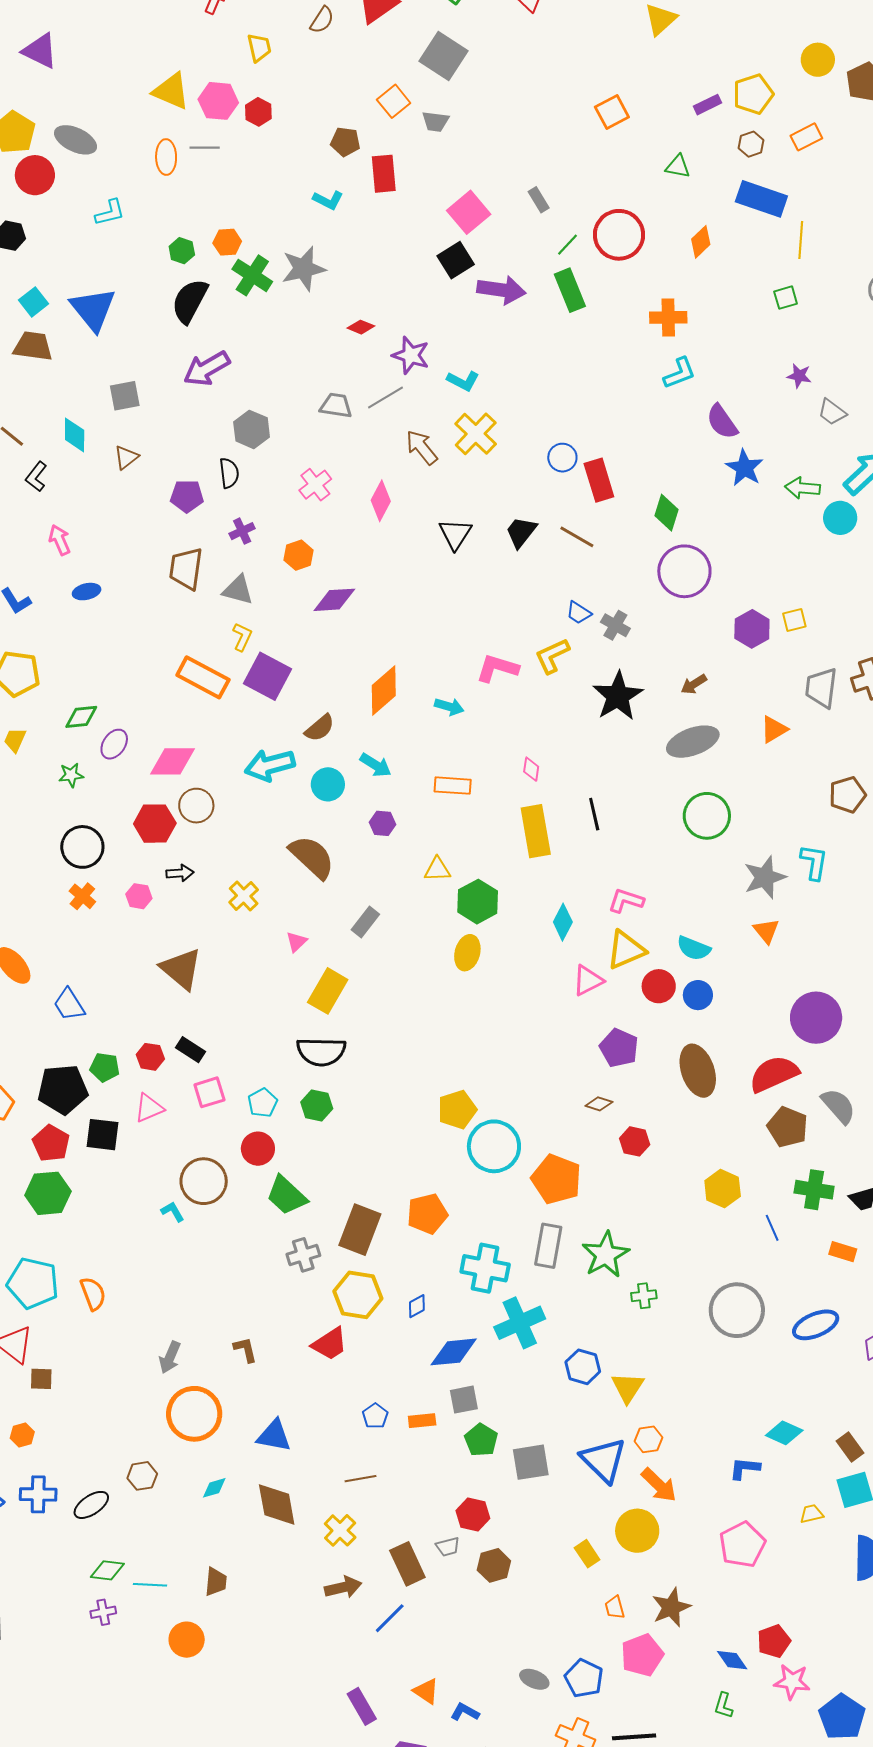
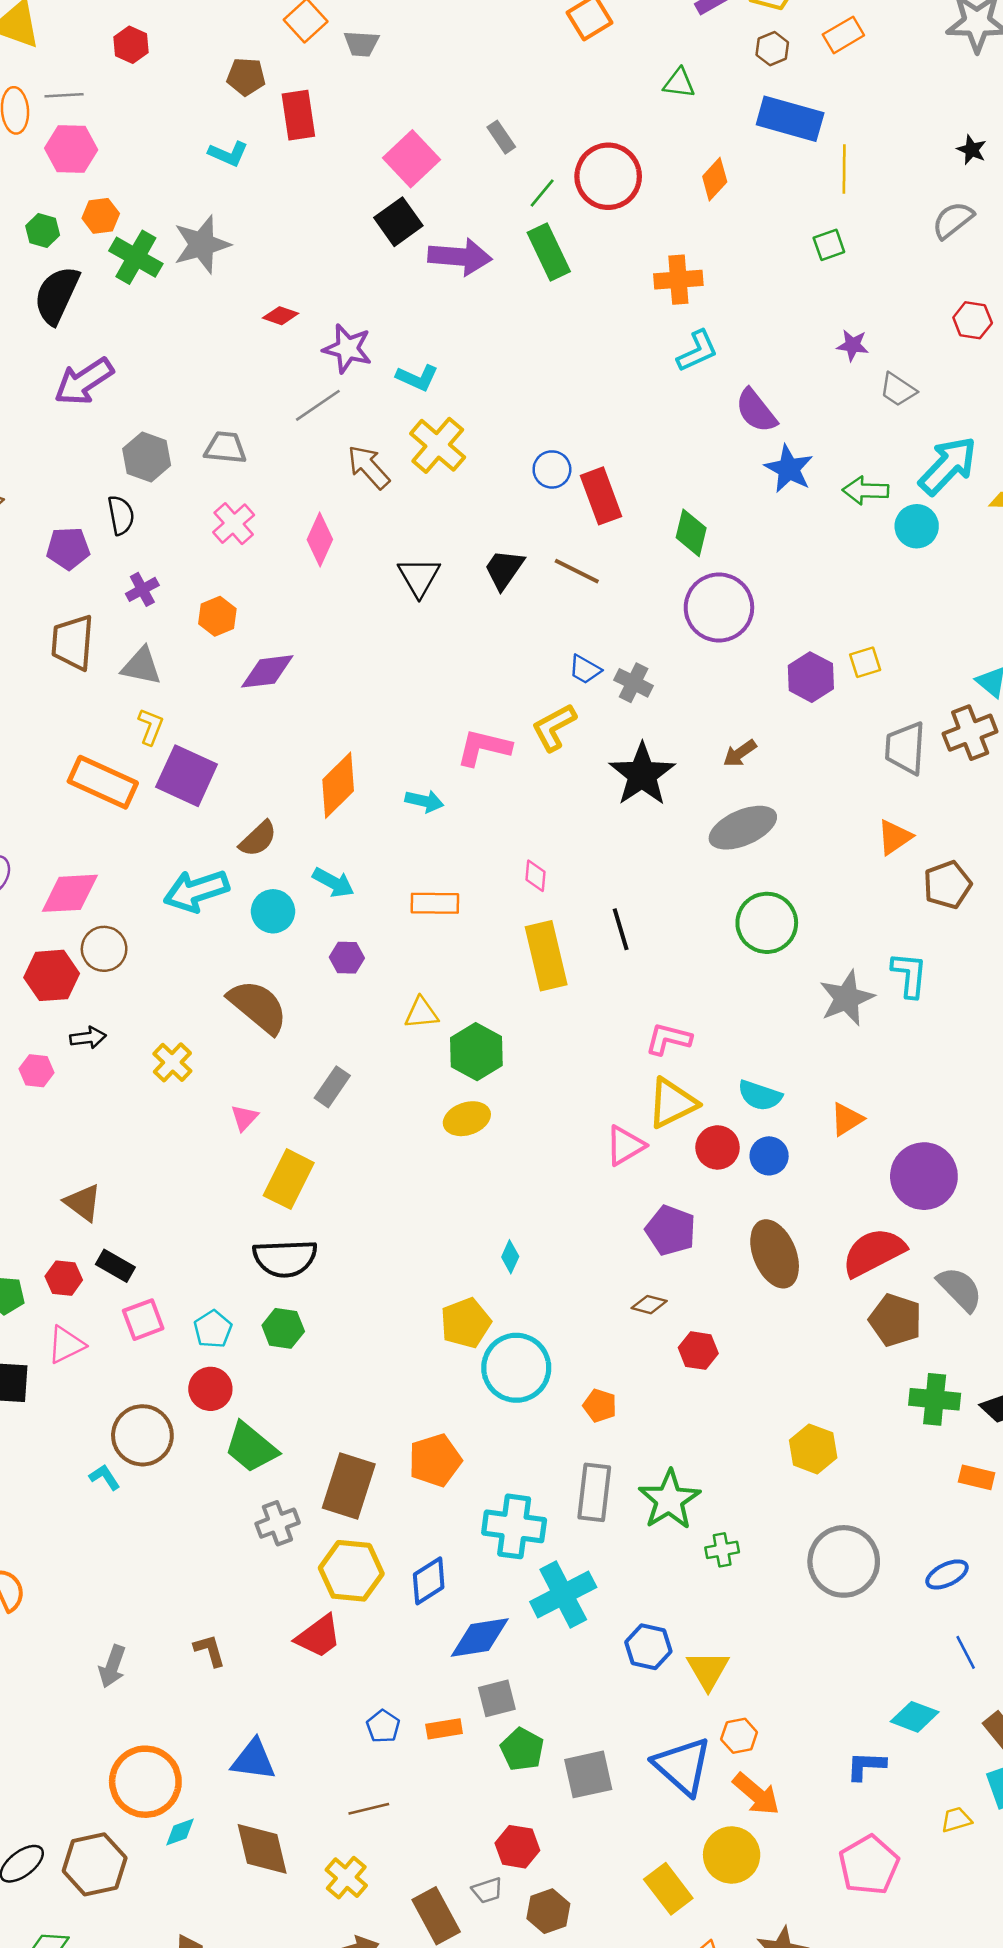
pink hexagon: (218, 101) -> (71, 149), moved
gray trapezoid: (336, 406) -> (225, 448), moved
orange triangle: (774, 729) -> (895, 837), moved
cyan diamond: (563, 922) -> (510, 1257), moved, size x0.7
orange triangle: (766, 931) -> (847, 1119), moved, turned 40
yellow ellipse: (467, 953) -> (467, 1119), turned 60
brown triangle: (181, 969) -> (83, 1203), moved, size x0.7
orange pentagon: (556, 1179) -> (600, 1406), size x0.5
yellow hexagon: (723, 1189) -> (813, 1449), moved
blue line: (772, 1228) -> (966, 1652), moved
blue diamond: (417, 1306) -> (429, 1581), size x1.5
blue ellipse: (816, 1325) -> (947, 1574), size x0.7
orange circle: (194, 1414) -> (145, 1782), moved
brown hexagon: (142, 1476) -> (95, 1864), moved, size x1.6
yellow rectangle: (587, 1554) -> (668, 1889), size x1.4

